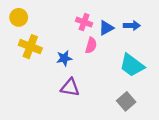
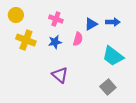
pink cross: (84, 22) -> (56, 19), moved
blue star: (64, 58) -> (55, 42), moved
purple triangle: (70, 87) -> (60, 75), turned 30

